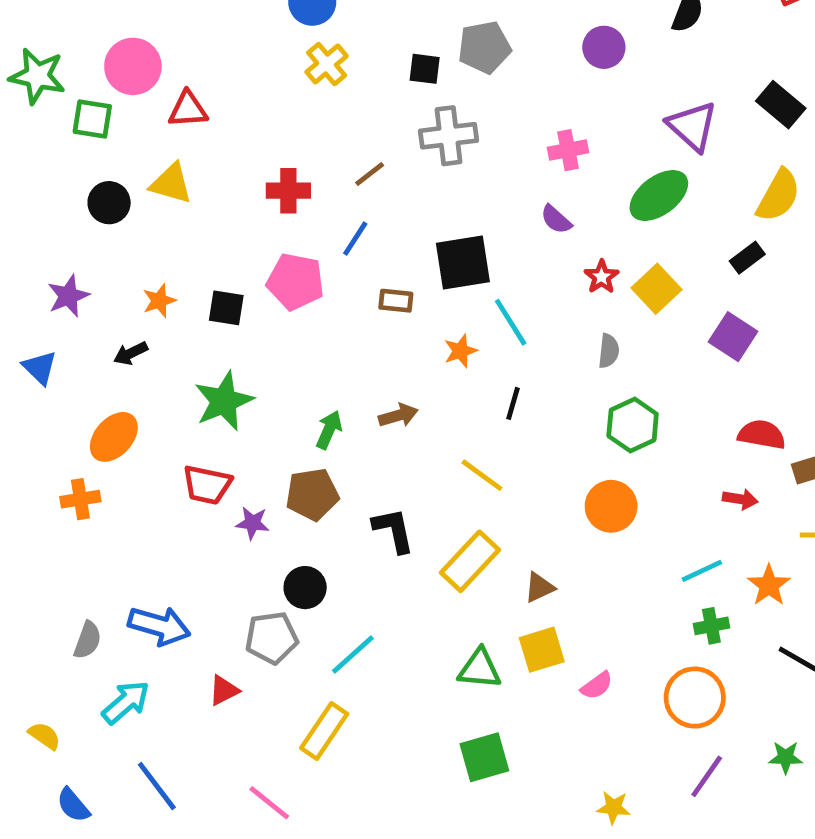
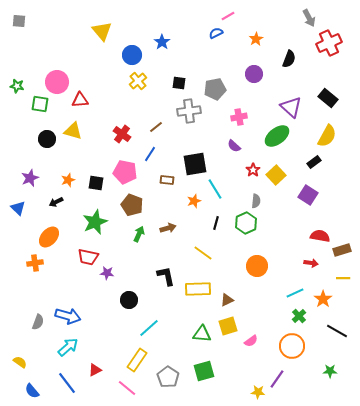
gray pentagon: (484, 47) -> (215, 89), moved
green star: (37, 76) -> (17, 86), size x0.6
red cross: (288, 191) -> (122, 134), turned 36
green hexagon: (633, 425) -> (246, 223), moved
brown pentagon: (312, 494) -> (132, 205), moved, turned 30
yellow rectangle: (470, 561) -> (198, 289), turned 45
green cross: (711, 626) -> (299, 316), turned -32
gray pentagon: (272, 638) -> (168, 377), moved, turned -30
red triangle: (224, 690) -> (95, 370), moved
cyan arrow: (126, 702) -> (68, 347), moved
purple line: (707, 776) -> (277, 379), moved
pink line: (269, 803) -> (127, 388), moved

